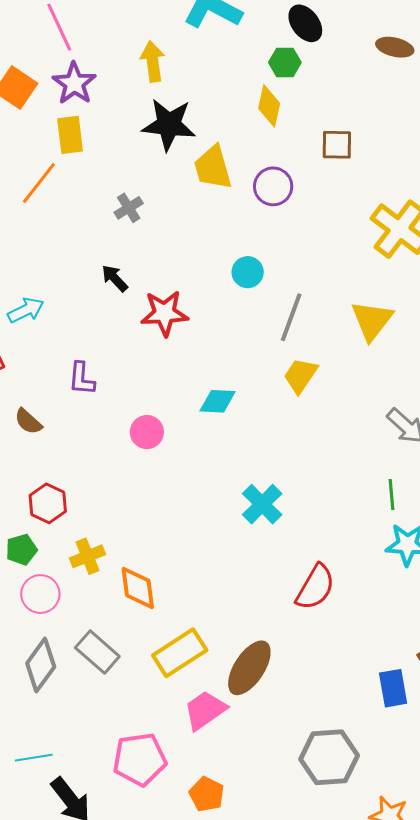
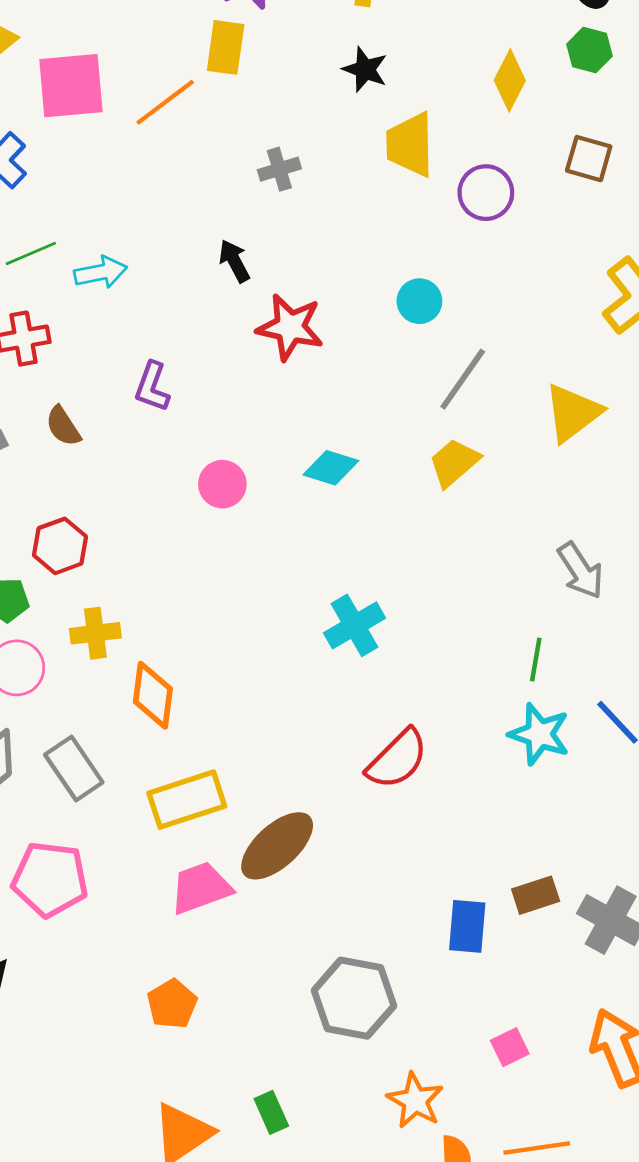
green hexagon: (285, 62) -> (589, 50), moved
black star: (169, 125) -> (365, 69), size x0.6
pink pentagon: (140, 759) -> (50, 879), moved

